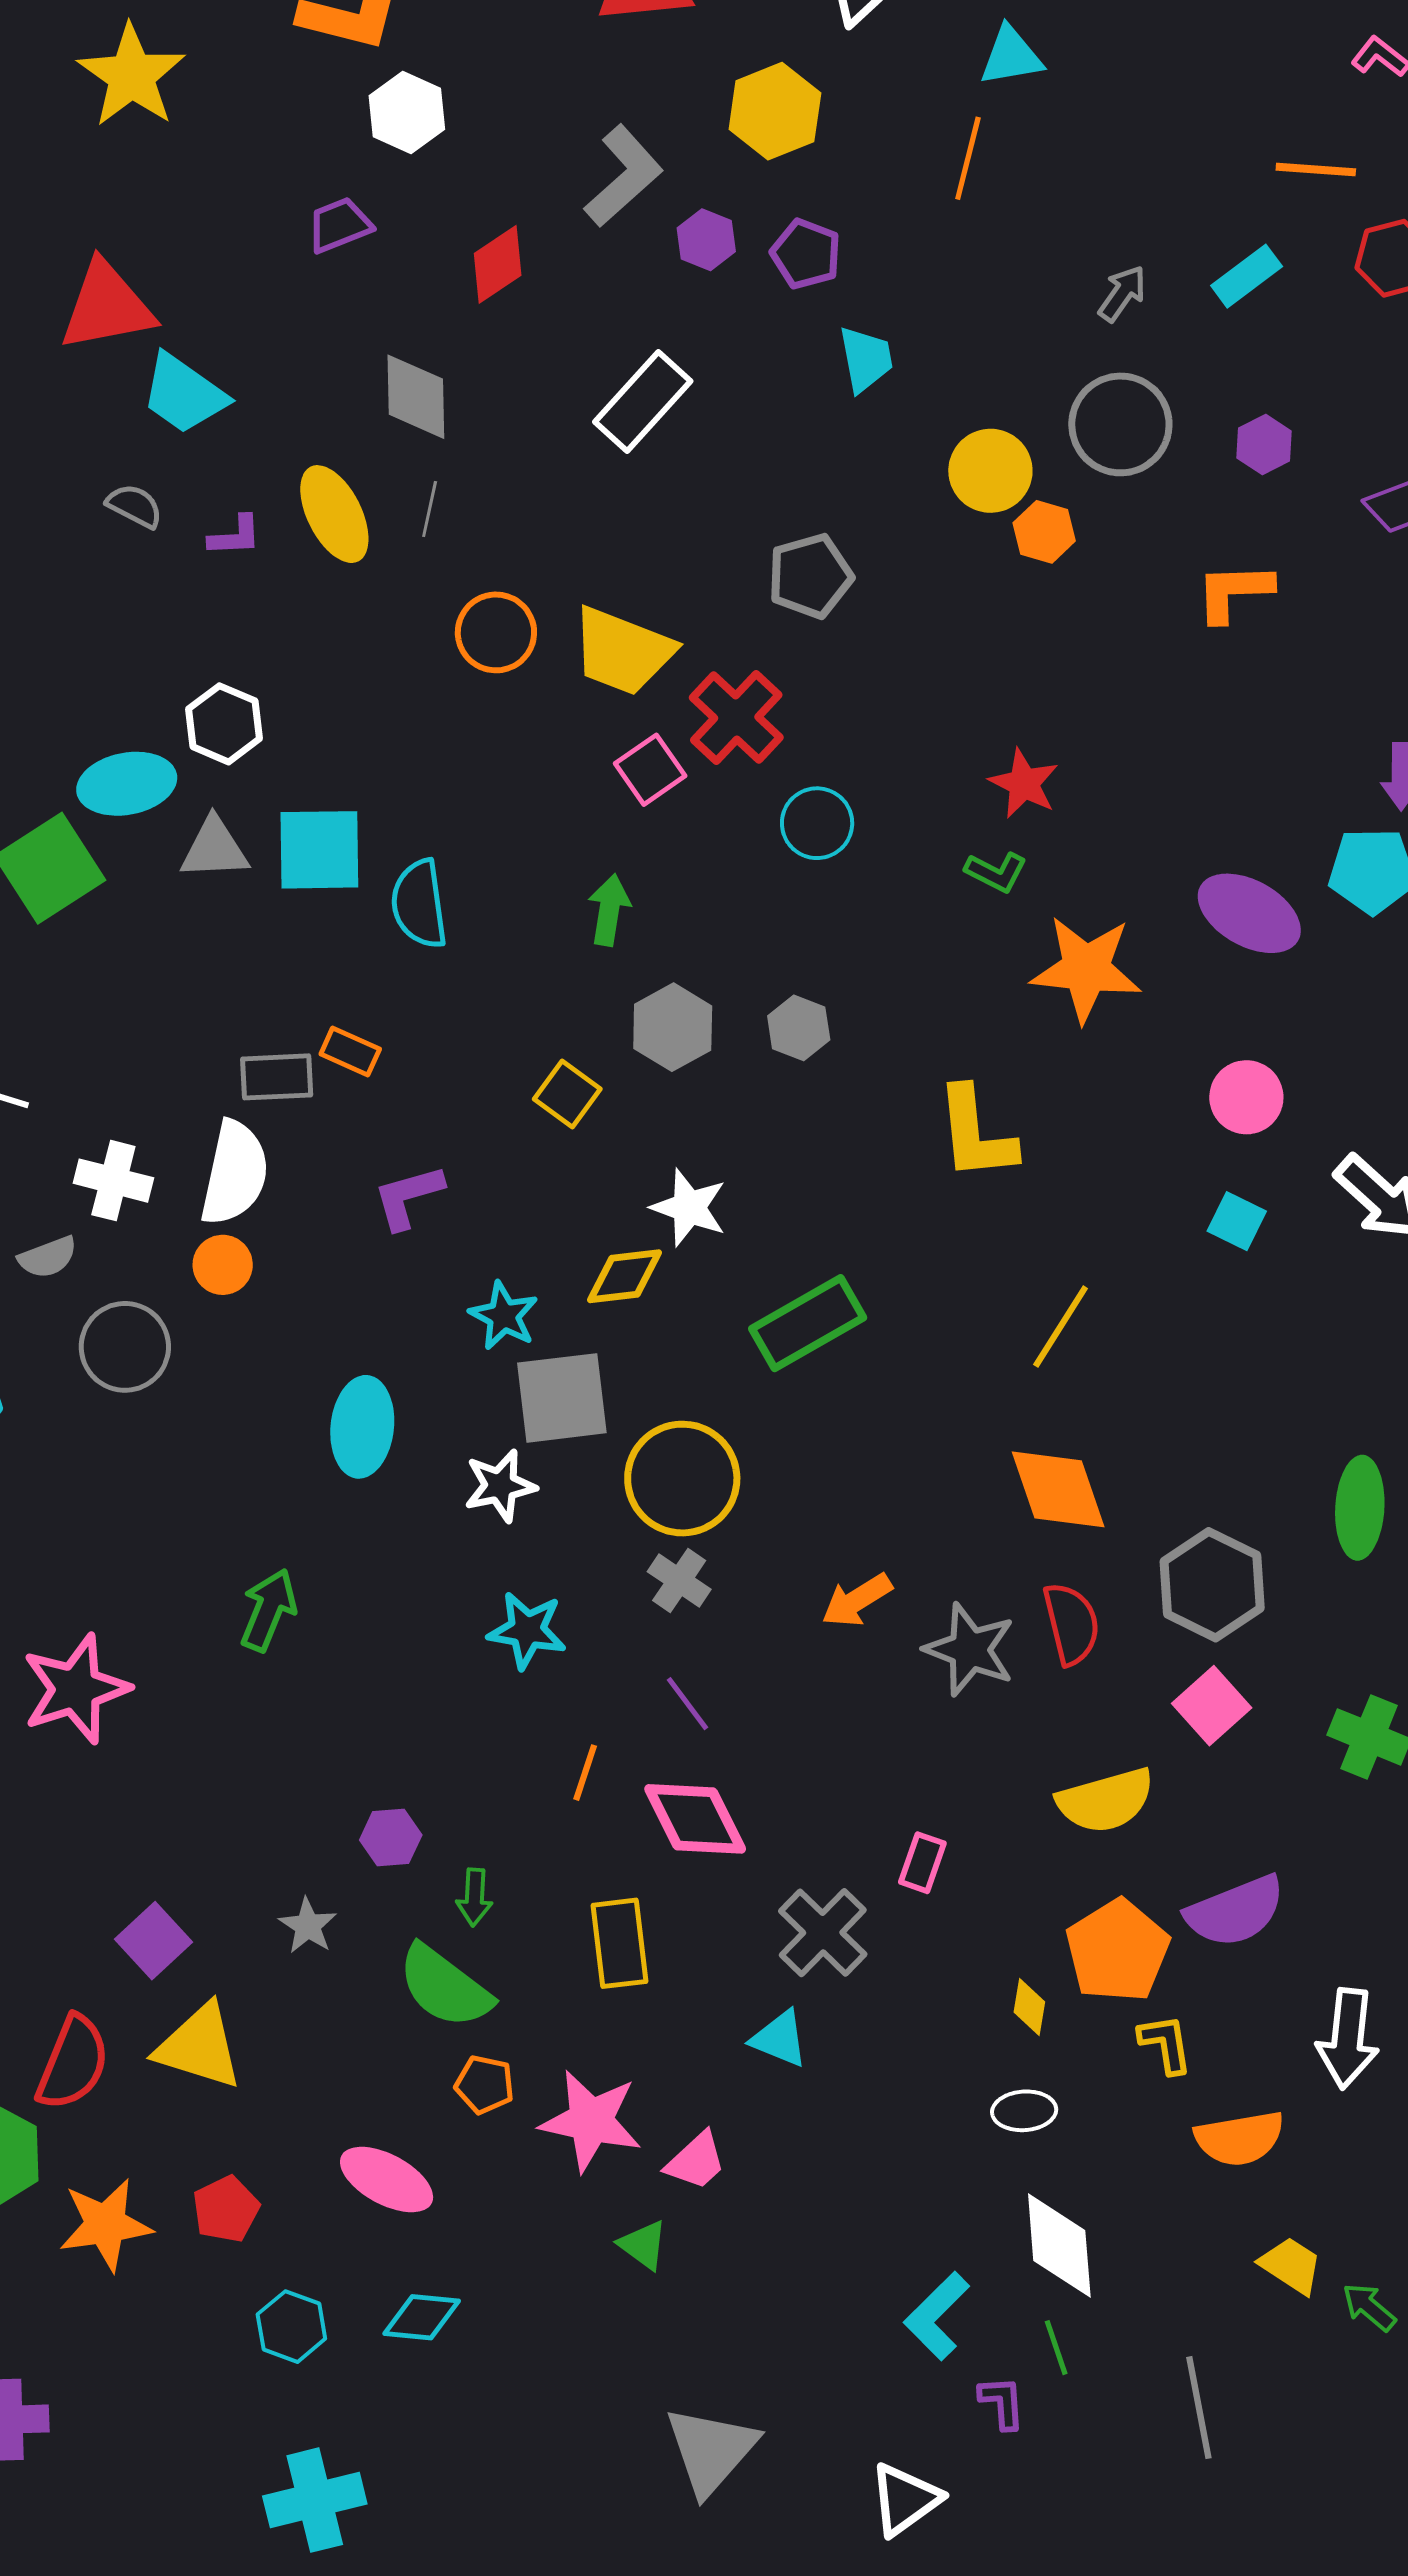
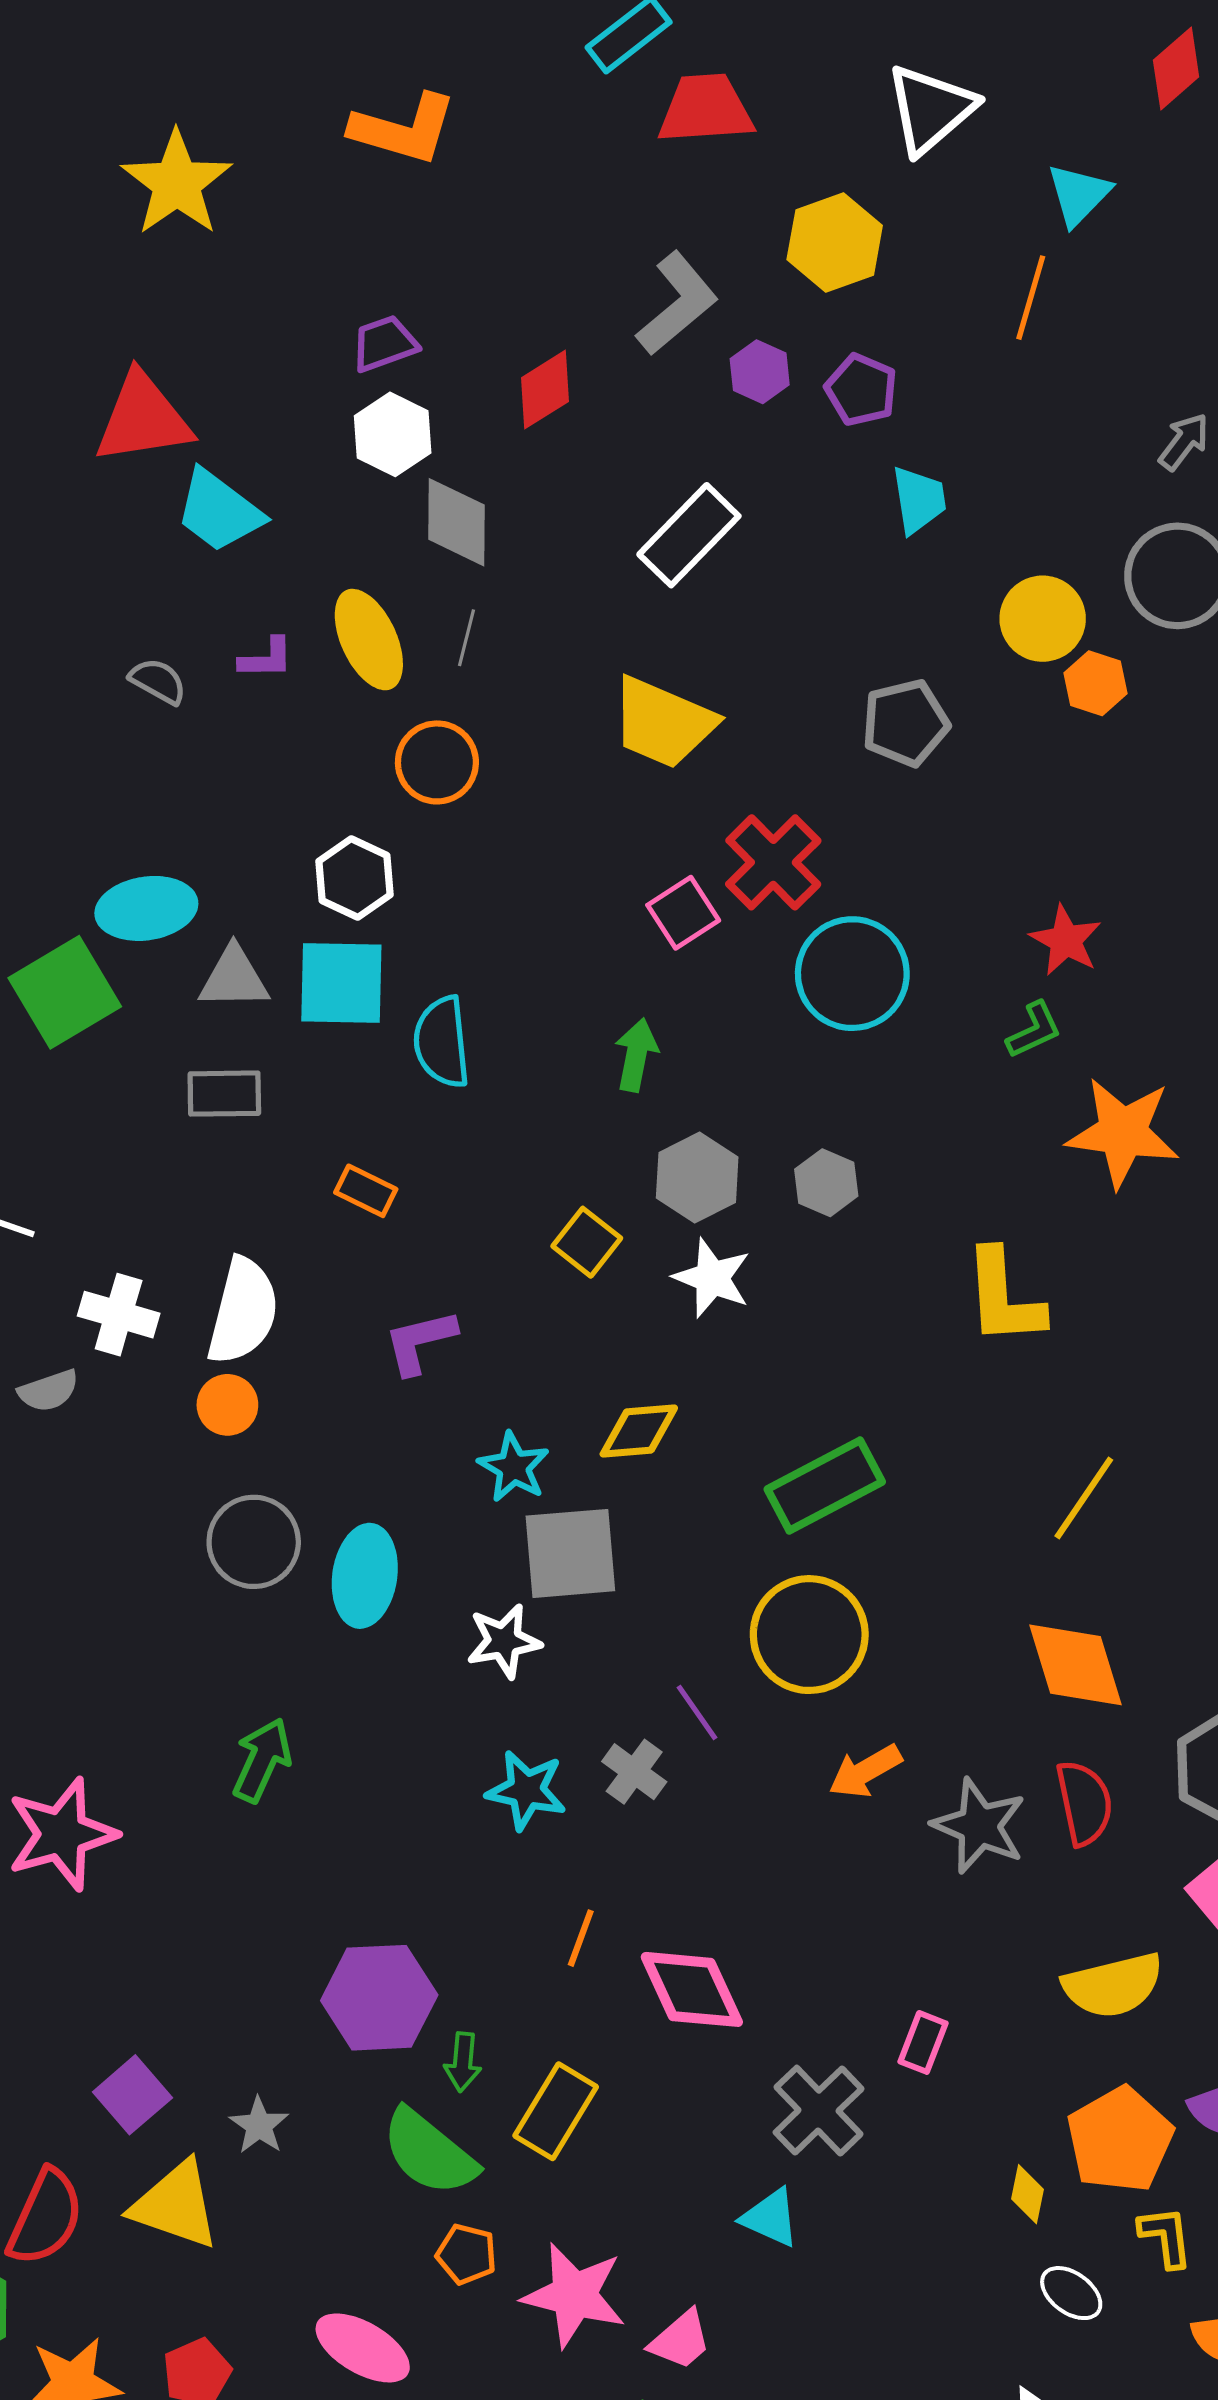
cyan triangle: (1011, 56) -> (1079, 195), turned -38
white hexagon: (407, 112) -> (393, 434), moved
gray semicircle: (135, 506) -> (158, 681), moved
gray pentagon: (810, 576) -> (905, 723), moved
orange circle: (496, 632) -> (437, 762), moved
yellow trapezoid: (623, 651) -> (663, 723), moved
white hexagon: (224, 724) -> (354, 878), moved
cyan circle: (817, 823) -> (852, 974), size x1.5
green L-shape: (996, 872) -> (1034, 1030), turned -54
gray rectangle: (277, 1077) -> (224, 1094), moved
white star: (689, 1208) -> (712, 1278), moved
gray circle: (125, 1347) -> (254, 1542), moved
yellow circle: (682, 1479) -> (809, 1635), moved
gray cross: (679, 1580) -> (634, 1772), moved
purple line: (688, 1704) -> (697, 1712), moved
purple hexagon: (391, 1838) -> (379, 1998), size x1.8
gray star: (308, 1926) -> (259, 2125), moved
yellow rectangle: (620, 1943) -> (556, 2111), moved, turned 36
white ellipse: (1024, 2111) -> (1071, 2293), moved, turned 38

